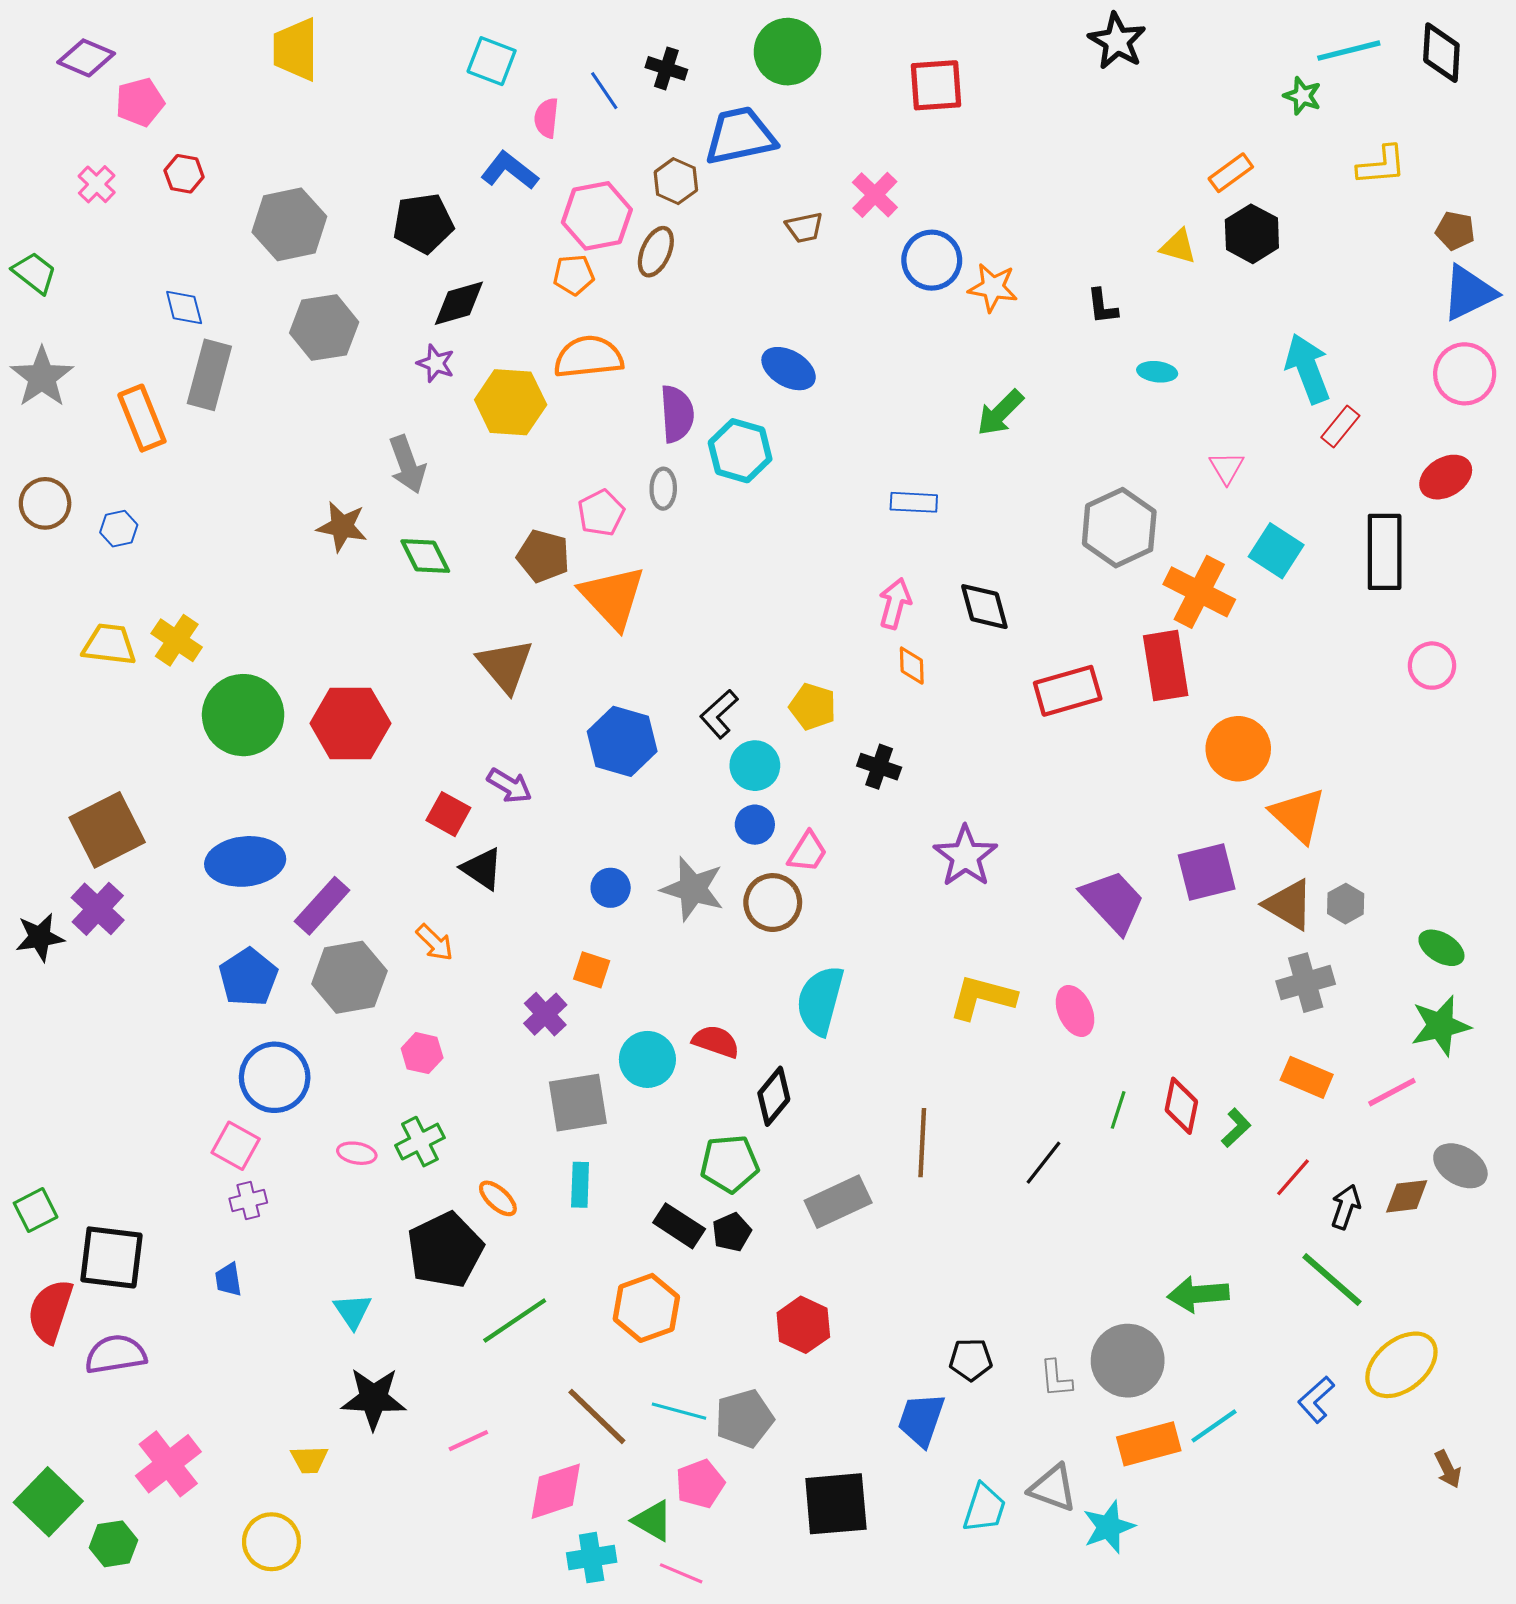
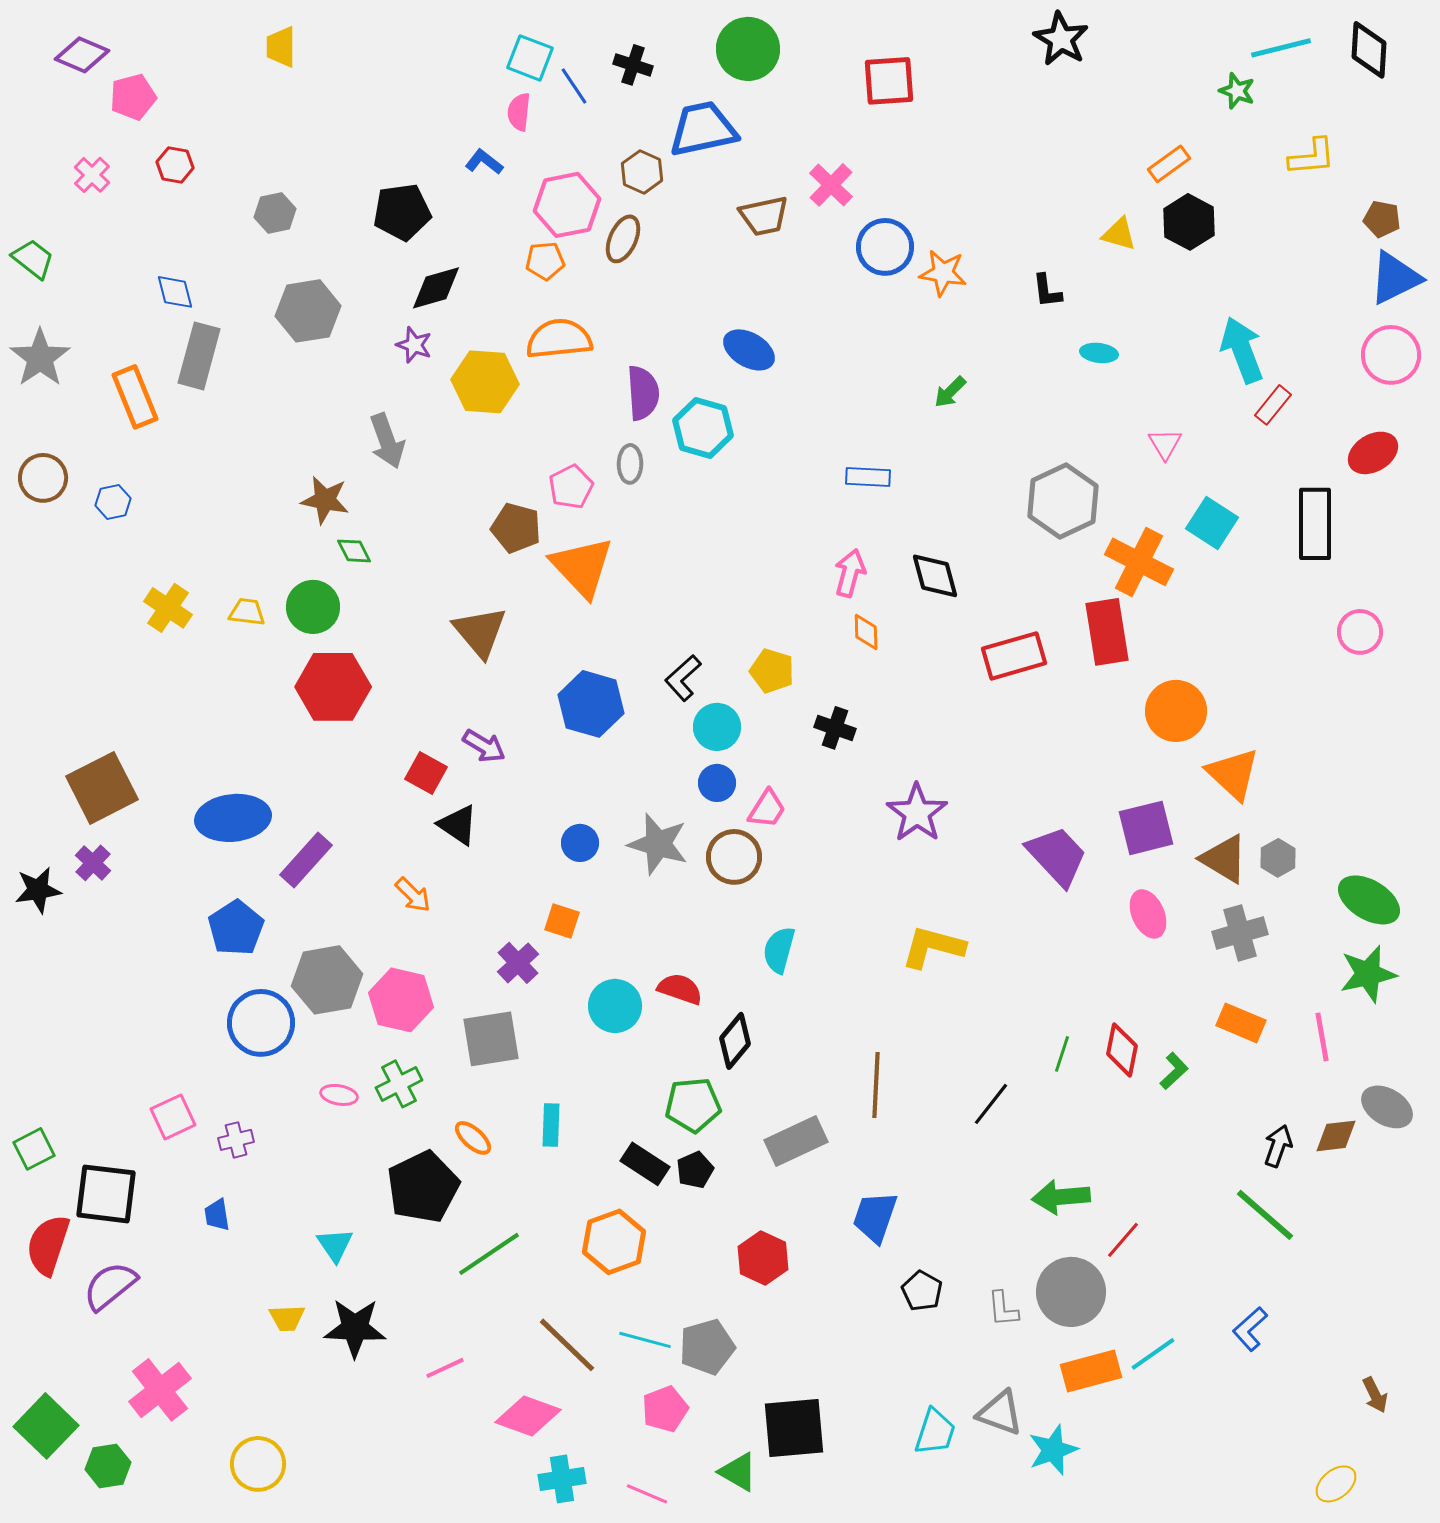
yellow trapezoid: (296, 49) -> (281, 47), size x0.7
cyan square: (492, 61) -> (530, 58), moved
blue L-shape: (509, 171) -> (484, 162), size x0.7
gray hexagon: (289, 224) -> (275, 213), size x0.6
brown trapezoid: (804, 227) -> (764, 216), size x1.4
green arrow: (1000, 413) -> (950, 392), size x0.7
green diamond: (425, 556) -> (354, 551), moved, size x0.7
yellow trapezoid: (109, 644) -> (247, 612), moved, size x0.7
green circle: (243, 715) -> (313, 607), moved, size x0.7
purple cross: (98, 909) -> (93, 863), size x0.7
green ellipse: (1441, 948) -> (1369, 900), size x1.4
gray hexagon: (349, 977) -> (327, 980), moved
cyan semicircle: (820, 1000) -> (779, 950), size x0.7
pink ellipse: (1075, 1011) -> (1148, 914), moved
pink hexagon: (422, 1053) -> (401, 1000), size x1.6
pink line: (1392, 1092) -> (1322, 1037), turned -72
gray square: (578, 1103) -> (491, 1039), moved
pink square: (236, 1146) -> (173, 1117), moved, turned 36
red line: (1293, 1177) -> (1123, 1240), moved
green arrow: (1198, 1294) -> (1061, 1197), moved
purple semicircle: (116, 1354) -> (110, 1286), turned -30
black pentagon: (971, 1360) -> (922, 1291), turned 30
yellow ellipse: (1401, 1365) -> (1336, 1484), moved, size x0.6
blue trapezoid: (921, 1420) -> (875, 1217), moved
yellow trapezoid: (309, 1460) -> (287, 1318), moved
pink diamond: (556, 1491) -> (528, 1416), turned 38
green triangle: (653, 1521) -> (738, 1472), moved

